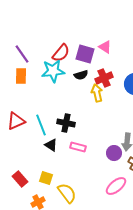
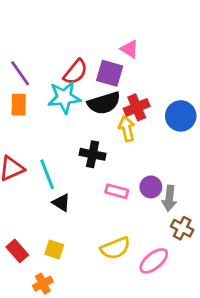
pink triangle: (105, 47) -> (130, 49), moved
black semicircle: (81, 75) -> (104, 103), size x1.6
black cross: (66, 123) -> (93, 154), moved
pink rectangle: (78, 147) -> (117, 191), moved
purple circle: (114, 153) -> (151, 187), moved
yellow semicircle: (67, 193) -> (115, 248), moved, turned 105

